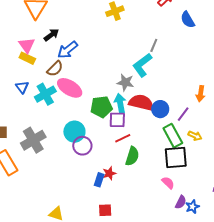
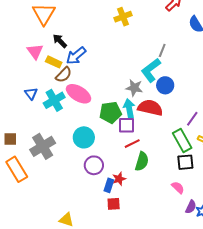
black arrow: (51, 35) -> (60, 41), turned -98
yellow rectangle: (27, 58) -> (54, 62), moved
blue circle: (160, 109) -> (165, 85), moved
purple circle: (82, 146) -> (94, 165), moved
black square: (176, 157) -> (185, 162), size x0.7
red square: (105, 210) -> (114, 204), moved

